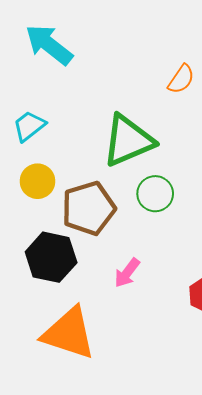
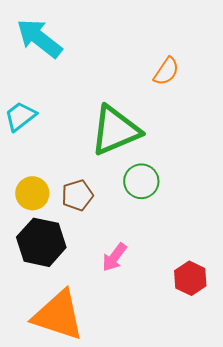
yellow circle: (37, 181) -> (32, 193), moved
brown pentagon: (89, 208) -> (77, 195), size x0.6

